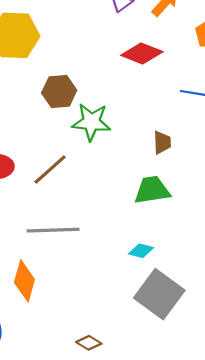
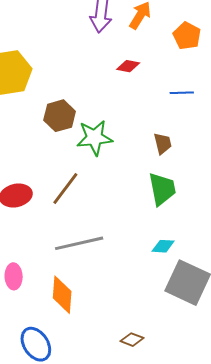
red diamond: (142, 54) -> (128, 66), size x0.6
green trapezoid: (152, 190) -> (162, 189), turned 99

